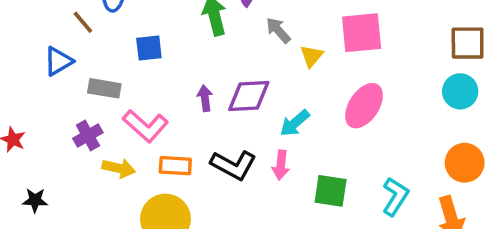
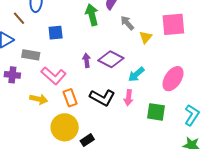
purple diamond: (249, 96) -> (111, 59), turned 30
pink ellipse: (364, 106) -> (173, 79), moved
purple cross: (88, 135) -> (12, 75), moved, turned 35
orange rectangle: (175, 166) -> (70, 98), turned 66

